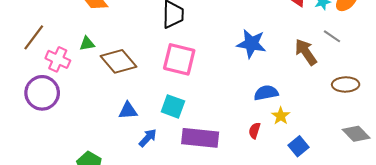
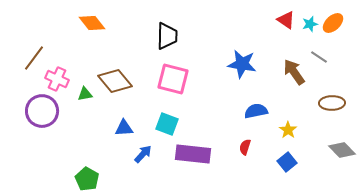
green triangle: (87, 44) -> (85, 94), moved
yellow star: (281, 116) -> (288, 130), moved

